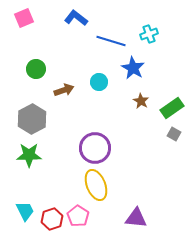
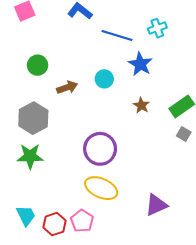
brown star: (141, 101) -> (141, 105), moved
yellow ellipse: (96, 185) -> (101, 188), turned -44
purple triangle: (136, 218) -> (156, 205), moved, turned -30

